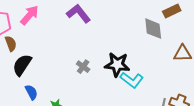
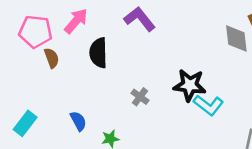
black semicircle: (22, 65) -> (98, 53), moved, turned -35
gray cross: (83, 67) -> (140, 97), moved

